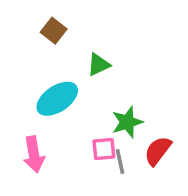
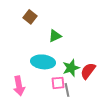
cyan ellipse: (57, 99) -> (43, 62), moved, turned 40
red semicircle: (158, 151) -> (88, 71), moved

